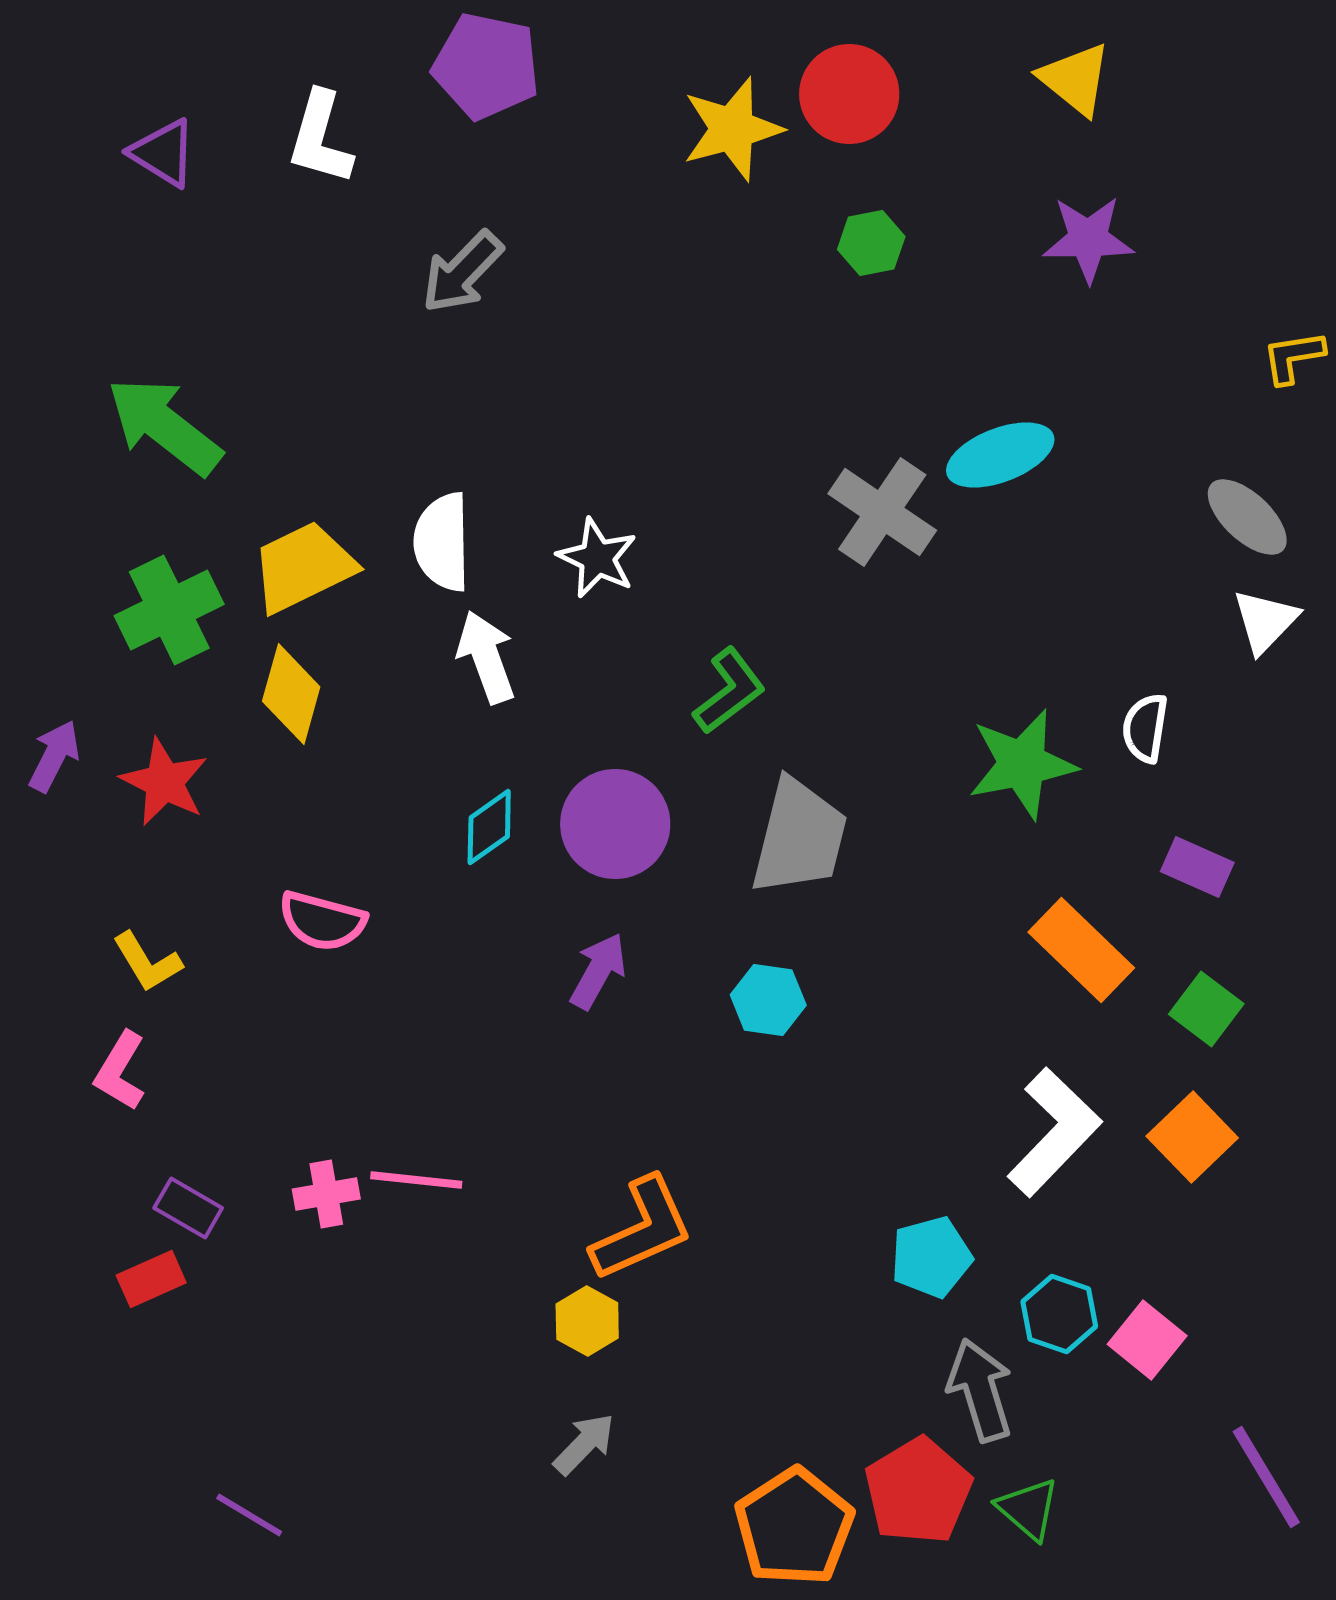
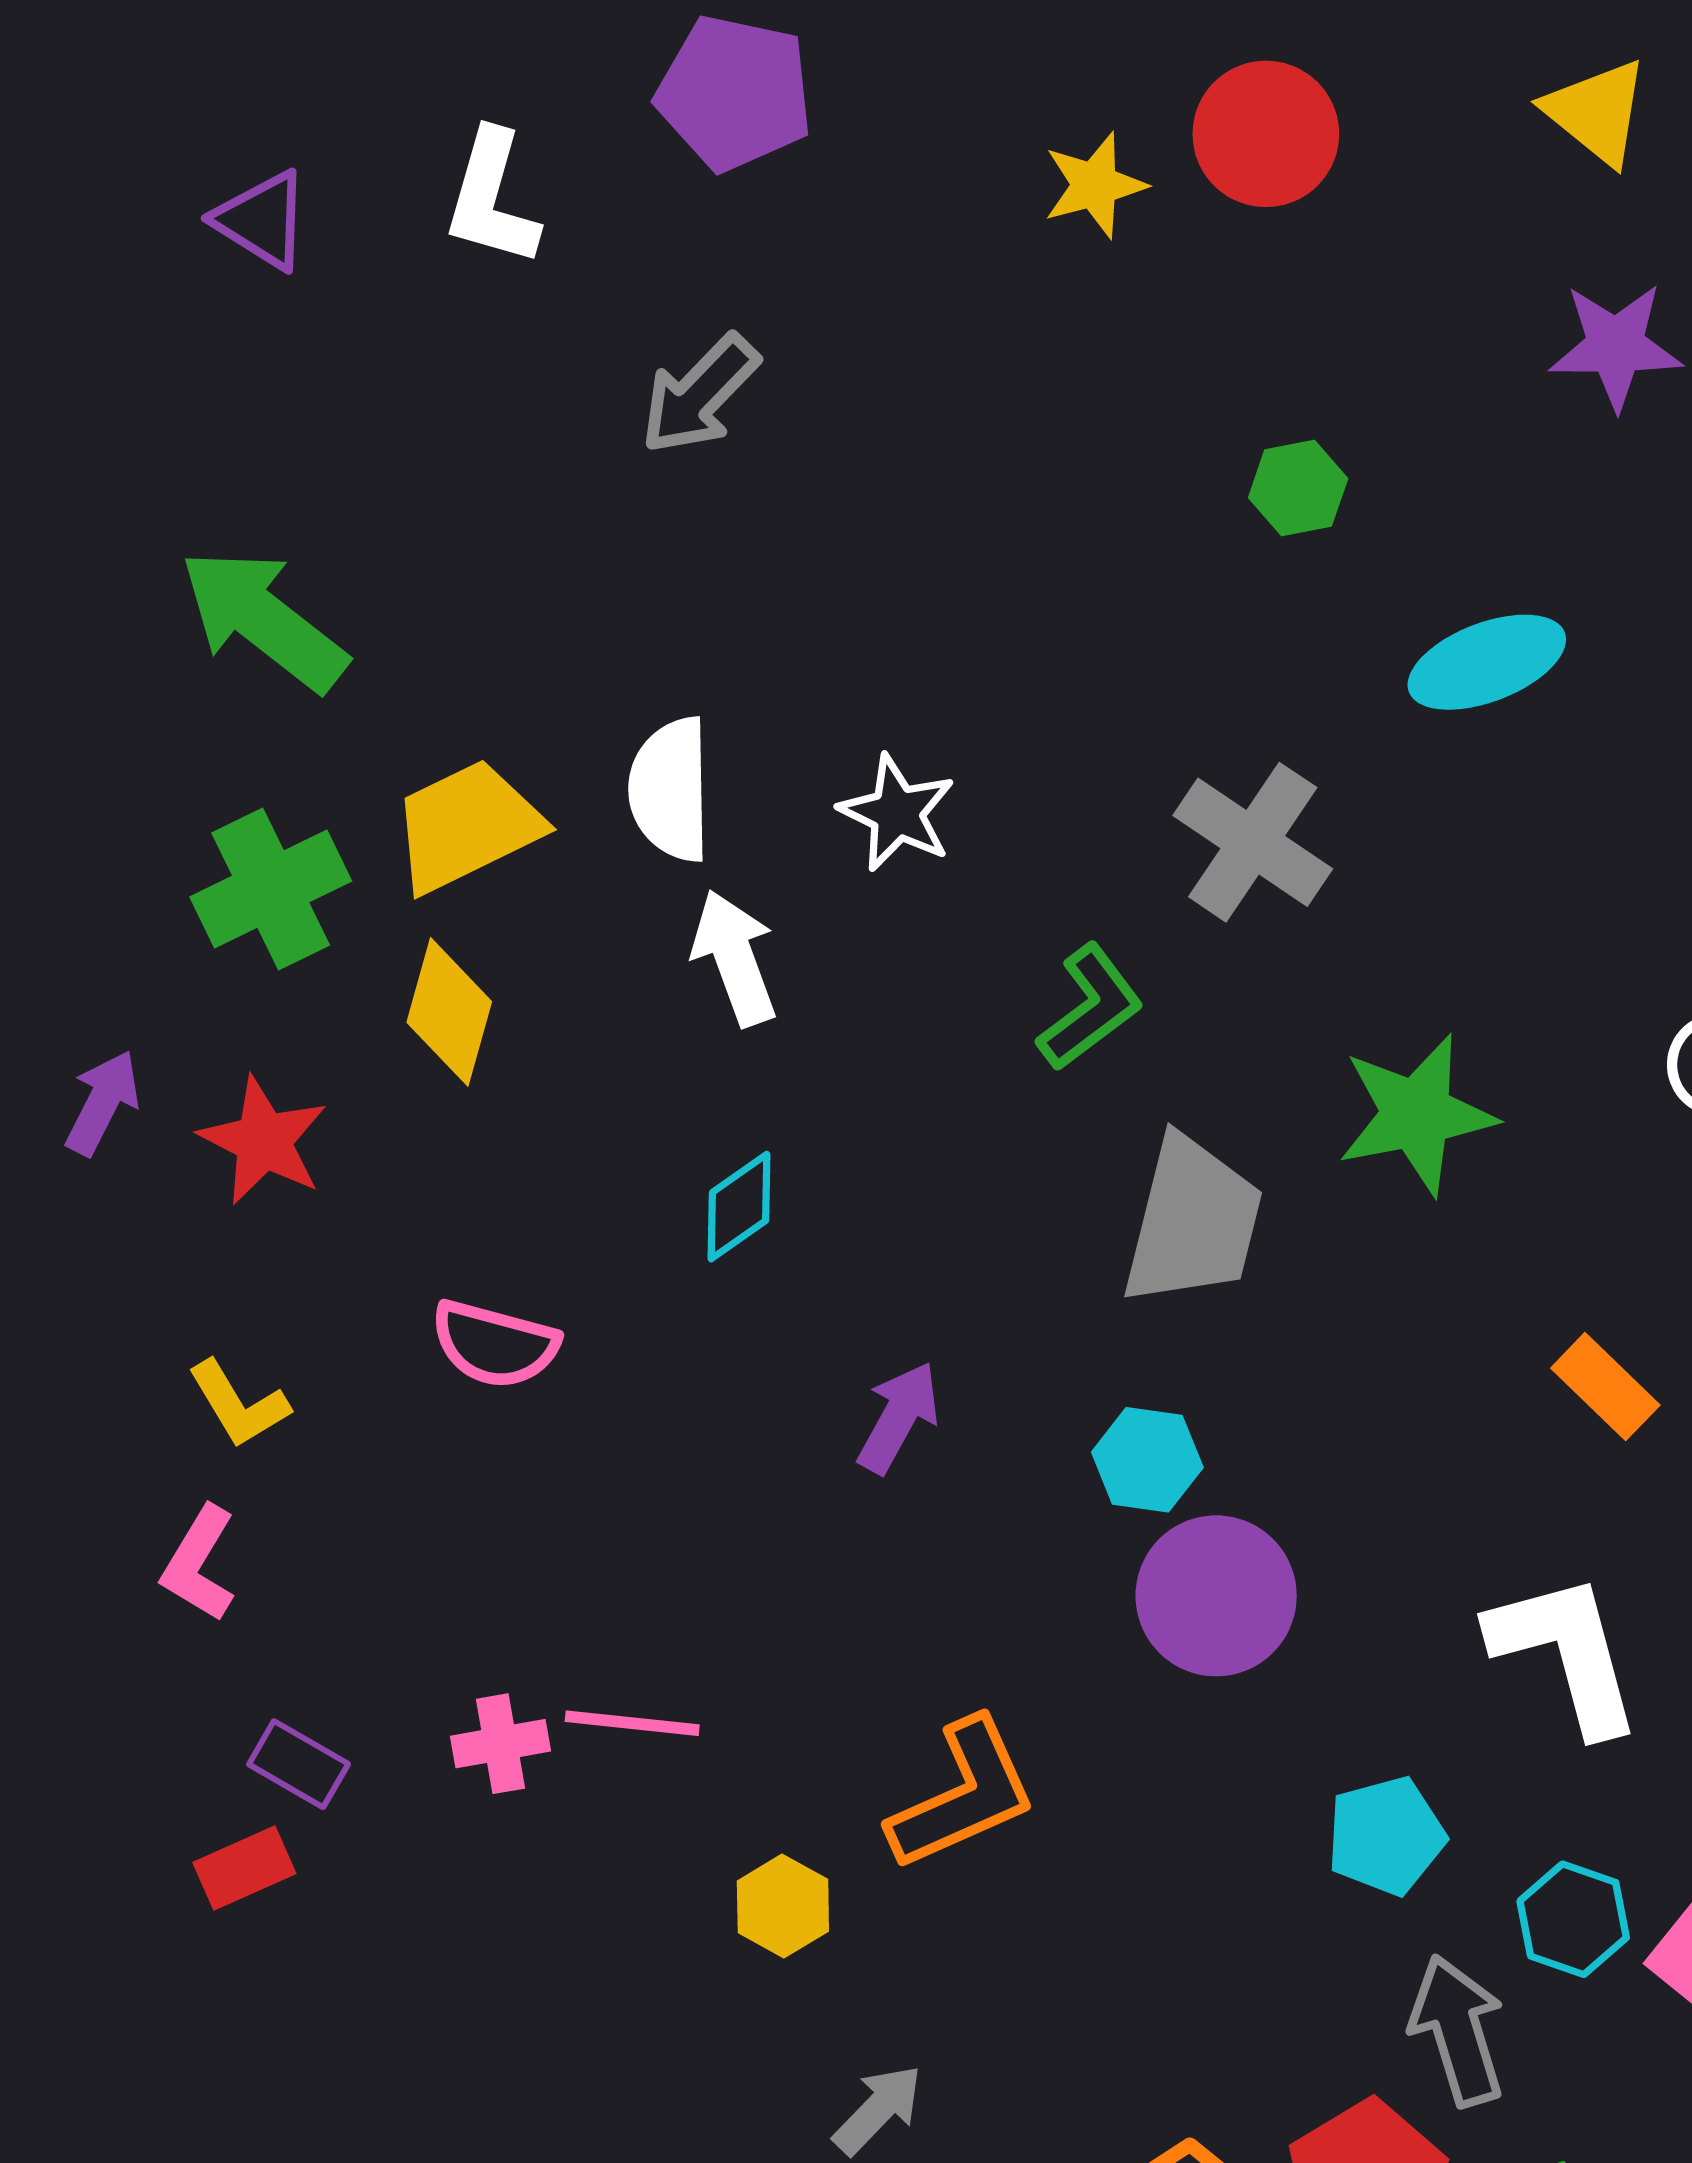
yellow star: (732, 129) -> (1095, 185), size x0.7
green hexagon: (871, 243) -> (1298, 488), moved
gray cross: (882, 512) -> (1253, 842), moved
green star: (1022, 764) -> (1417, 1114), moved
purple circle: (615, 824) -> (1216, 1596), moved
orange rectangle: (1081, 950) -> (1605, 1387), size x0.7
white L-shape: (1054, 1132) -> (1566, 1653), turned -59
yellow hexagon: (587, 1321) -> (783, 1906), moved

